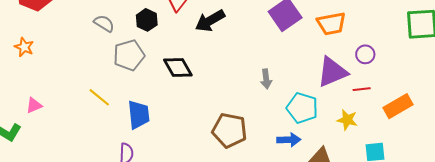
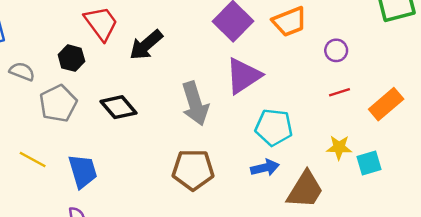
purple triangle: (332, 72) -> (243, 76), moved
gray arrow: (266, 79) -> (195, 104), moved, size x1.8
yellow star: (347, 120) -> (339, 147), moved

